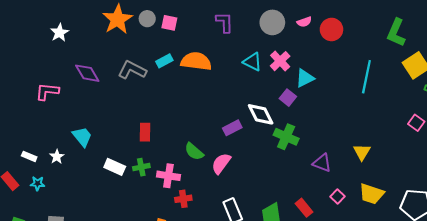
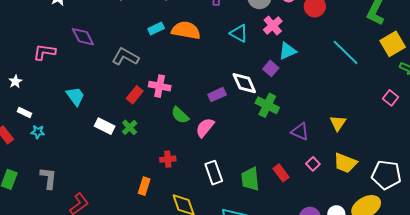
pink cross: (280, 61) -> (273, 25), moved
gray L-shape: (132, 70) -> (125, 57), moved
cyan line: (366, 77) -> (346, 52), turned -60
red rectangle: (145, 132) -> (135, 95), turned 36
white star: (57, 157) -> (15, 82), moved
green cross: (141, 167) -> (130, 127), turned -35
pink cross: (168, 176) -> (160, 86), moved
cyan star: (38, 183) -> (38, 132), moved

